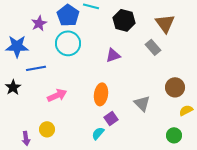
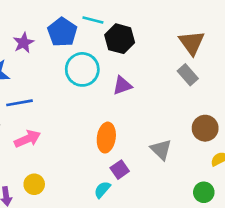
black hexagon: (124, 20) -> (120, 39), moved
cyan circle: (68, 43) -> (82, 69), moved
gray rectangle: (153, 47) -> (188, 75), moved
pink arrow: (57, 95) -> (28, 139), moved

